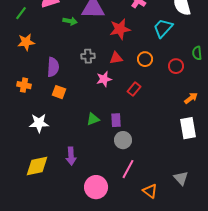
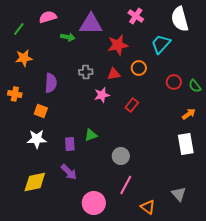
green semicircle: (197, 53) -> (195, 86), moved, turned -32
orange circle: (145, 59) -> (139, 68), moved
orange cross: (24, 85) -> (15, 94), moved
orange square: (59, 92) -> (41, 111), moved
purple rectangle: (116, 120) -> (70, 144), moved
purple arrow: (71, 156) -> (69, 172), turned -42

